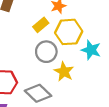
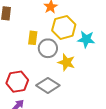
yellow rectangle: (41, 25) -> (33, 38), moved, turned -32

